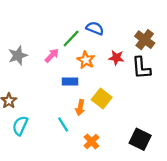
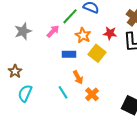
yellow square: (102, 98) -> (97, 53), moved
orange arrow: (80, 108) -> (78, 77), turned -40
orange cross: (91, 142) -> (92, 94), moved

